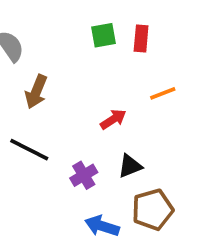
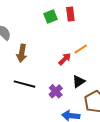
orange line: (163, 93) -> (81, 49), moved

